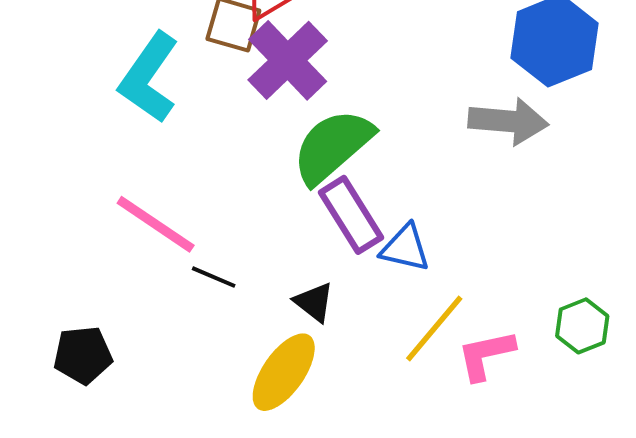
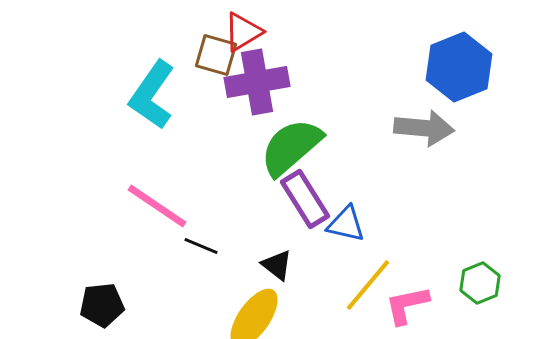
purple cross: (288, 60) -> (257, 82), turned 34

